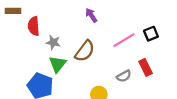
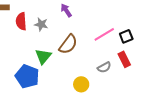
purple arrow: (91, 15) -> (66, 10), moved
black square: (151, 34) -> (126, 36), moved
gray star: (53, 42) -> (41, 24), moved

